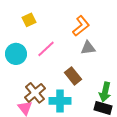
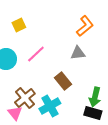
orange L-shape: (81, 26) -> (85, 26), moved
cyan cross: (60, 101) -> (50, 106), turned -30

